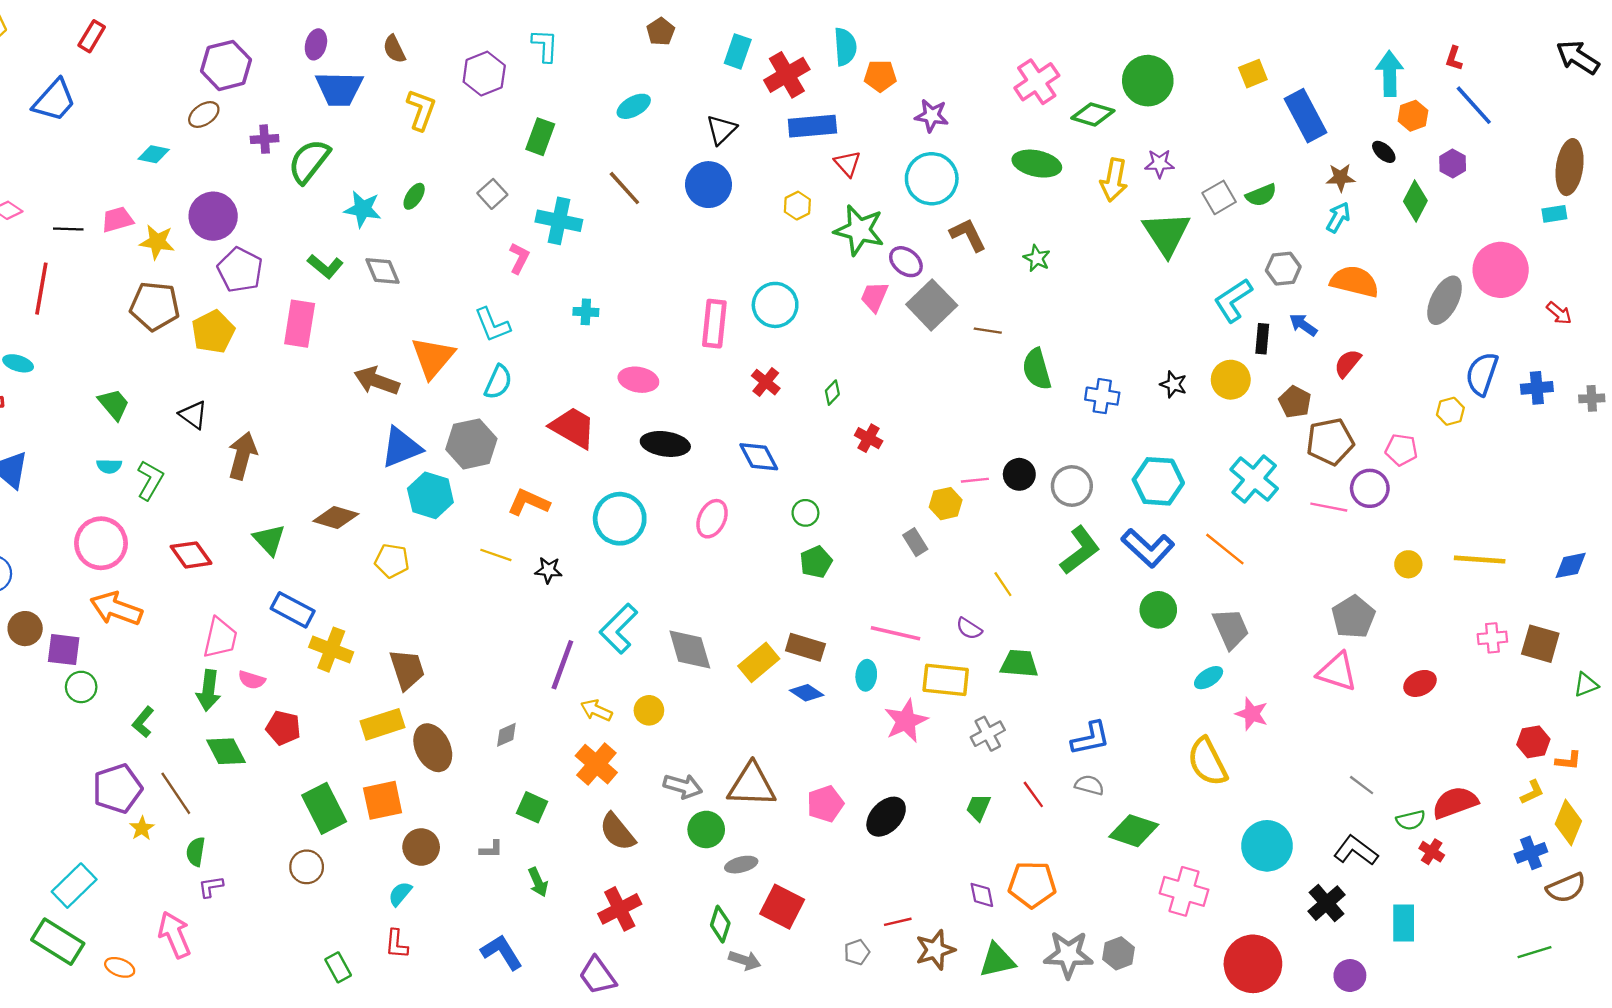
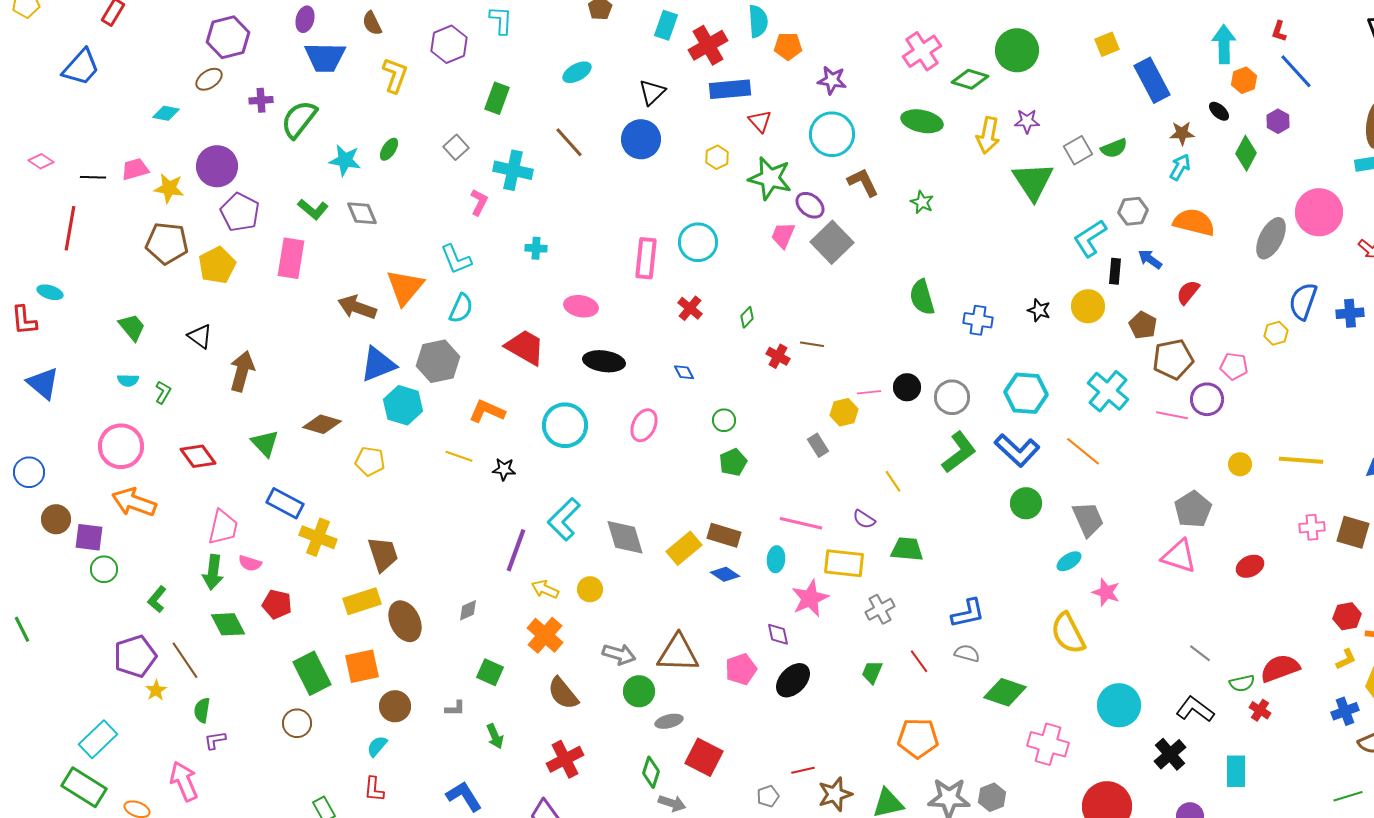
brown line: (988, 331) -> (812, 344), moved
blue diamond: (759, 457) -> (684, 372), size x0.6
green L-shape: (150, 480) -> (163, 392), size x0.7
purple diamond: (982, 895) -> (778, 634), moved

